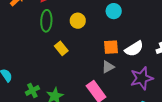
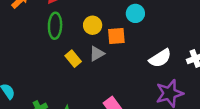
orange square: (111, 47) -> (116, 36), moved
gray triangle: (108, 67) -> (97, 54), moved

